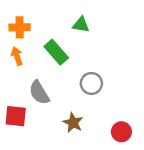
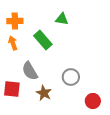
gray circle: (91, 83) -> (71, 77), moved
brown star: (73, 123) -> (44, 93), moved

